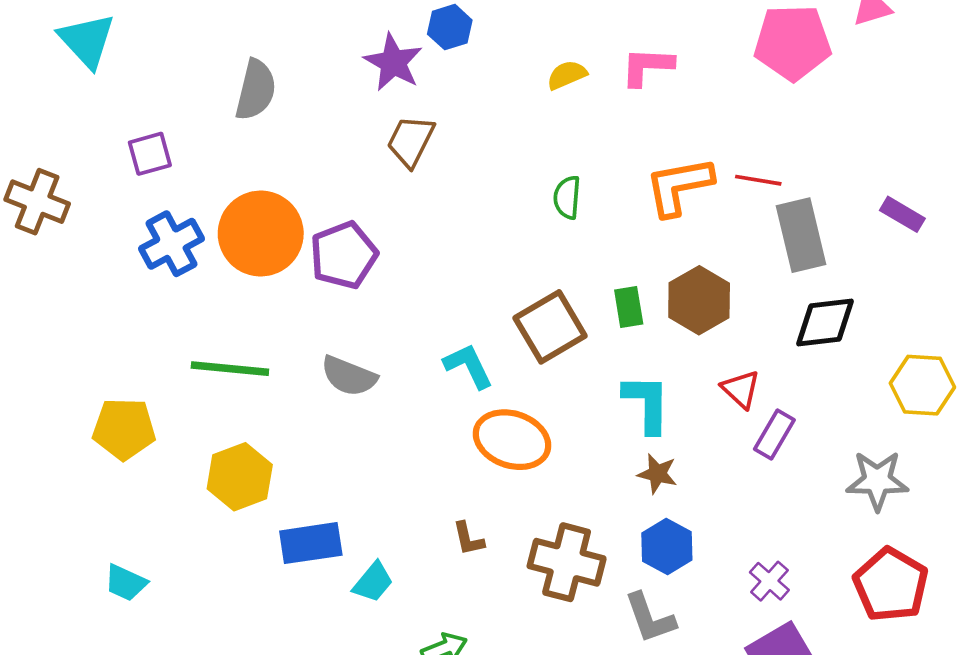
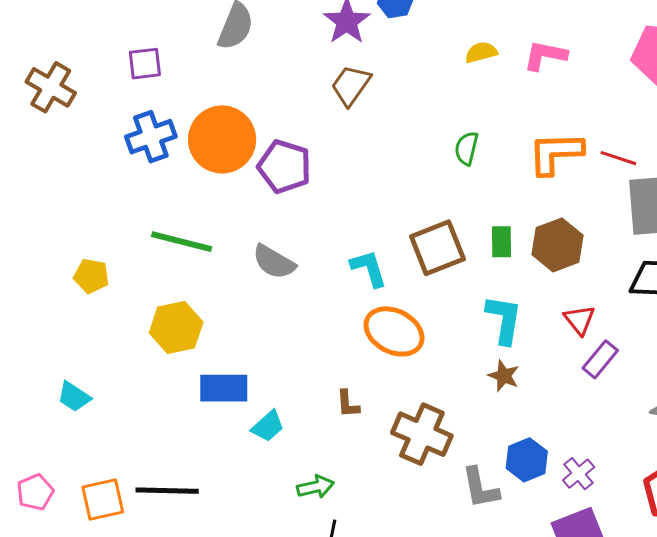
purple pentagon: (344, 255) -> (284, 166), turned 30
yellow pentagon: (124, 429) -> (91, 276), size x0.7
blue hexagon: (667, 546) -> (527, 460), moved

